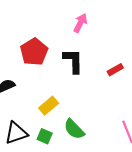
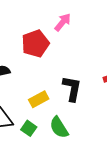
pink arrow: (80, 23) -> (63, 22), moved
black L-shape: (73, 61) -> (72, 89), moved

